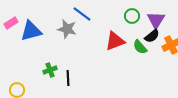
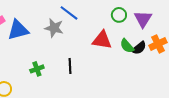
black semicircle: (152, 36) -> (139, 48), moved
red triangle: (115, 41) -> (102, 40), turned 30
black line: (68, 78) -> (70, 66), moved

